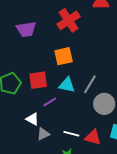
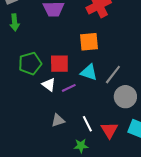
white triangle: (32, 119) -> (49, 85), moved
white line: (71, 134) -> (87, 124), turned 42
red triangle: (93, 137) -> (109, 130), turned 36

